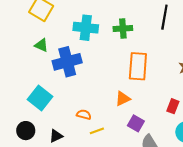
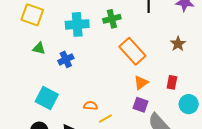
blue cross: (67, 62) -> (66, 59), size x0.6
orange rectangle: (138, 66) -> (132, 51), turned -36
orange triangle: (123, 99) -> (141, 83), moved

